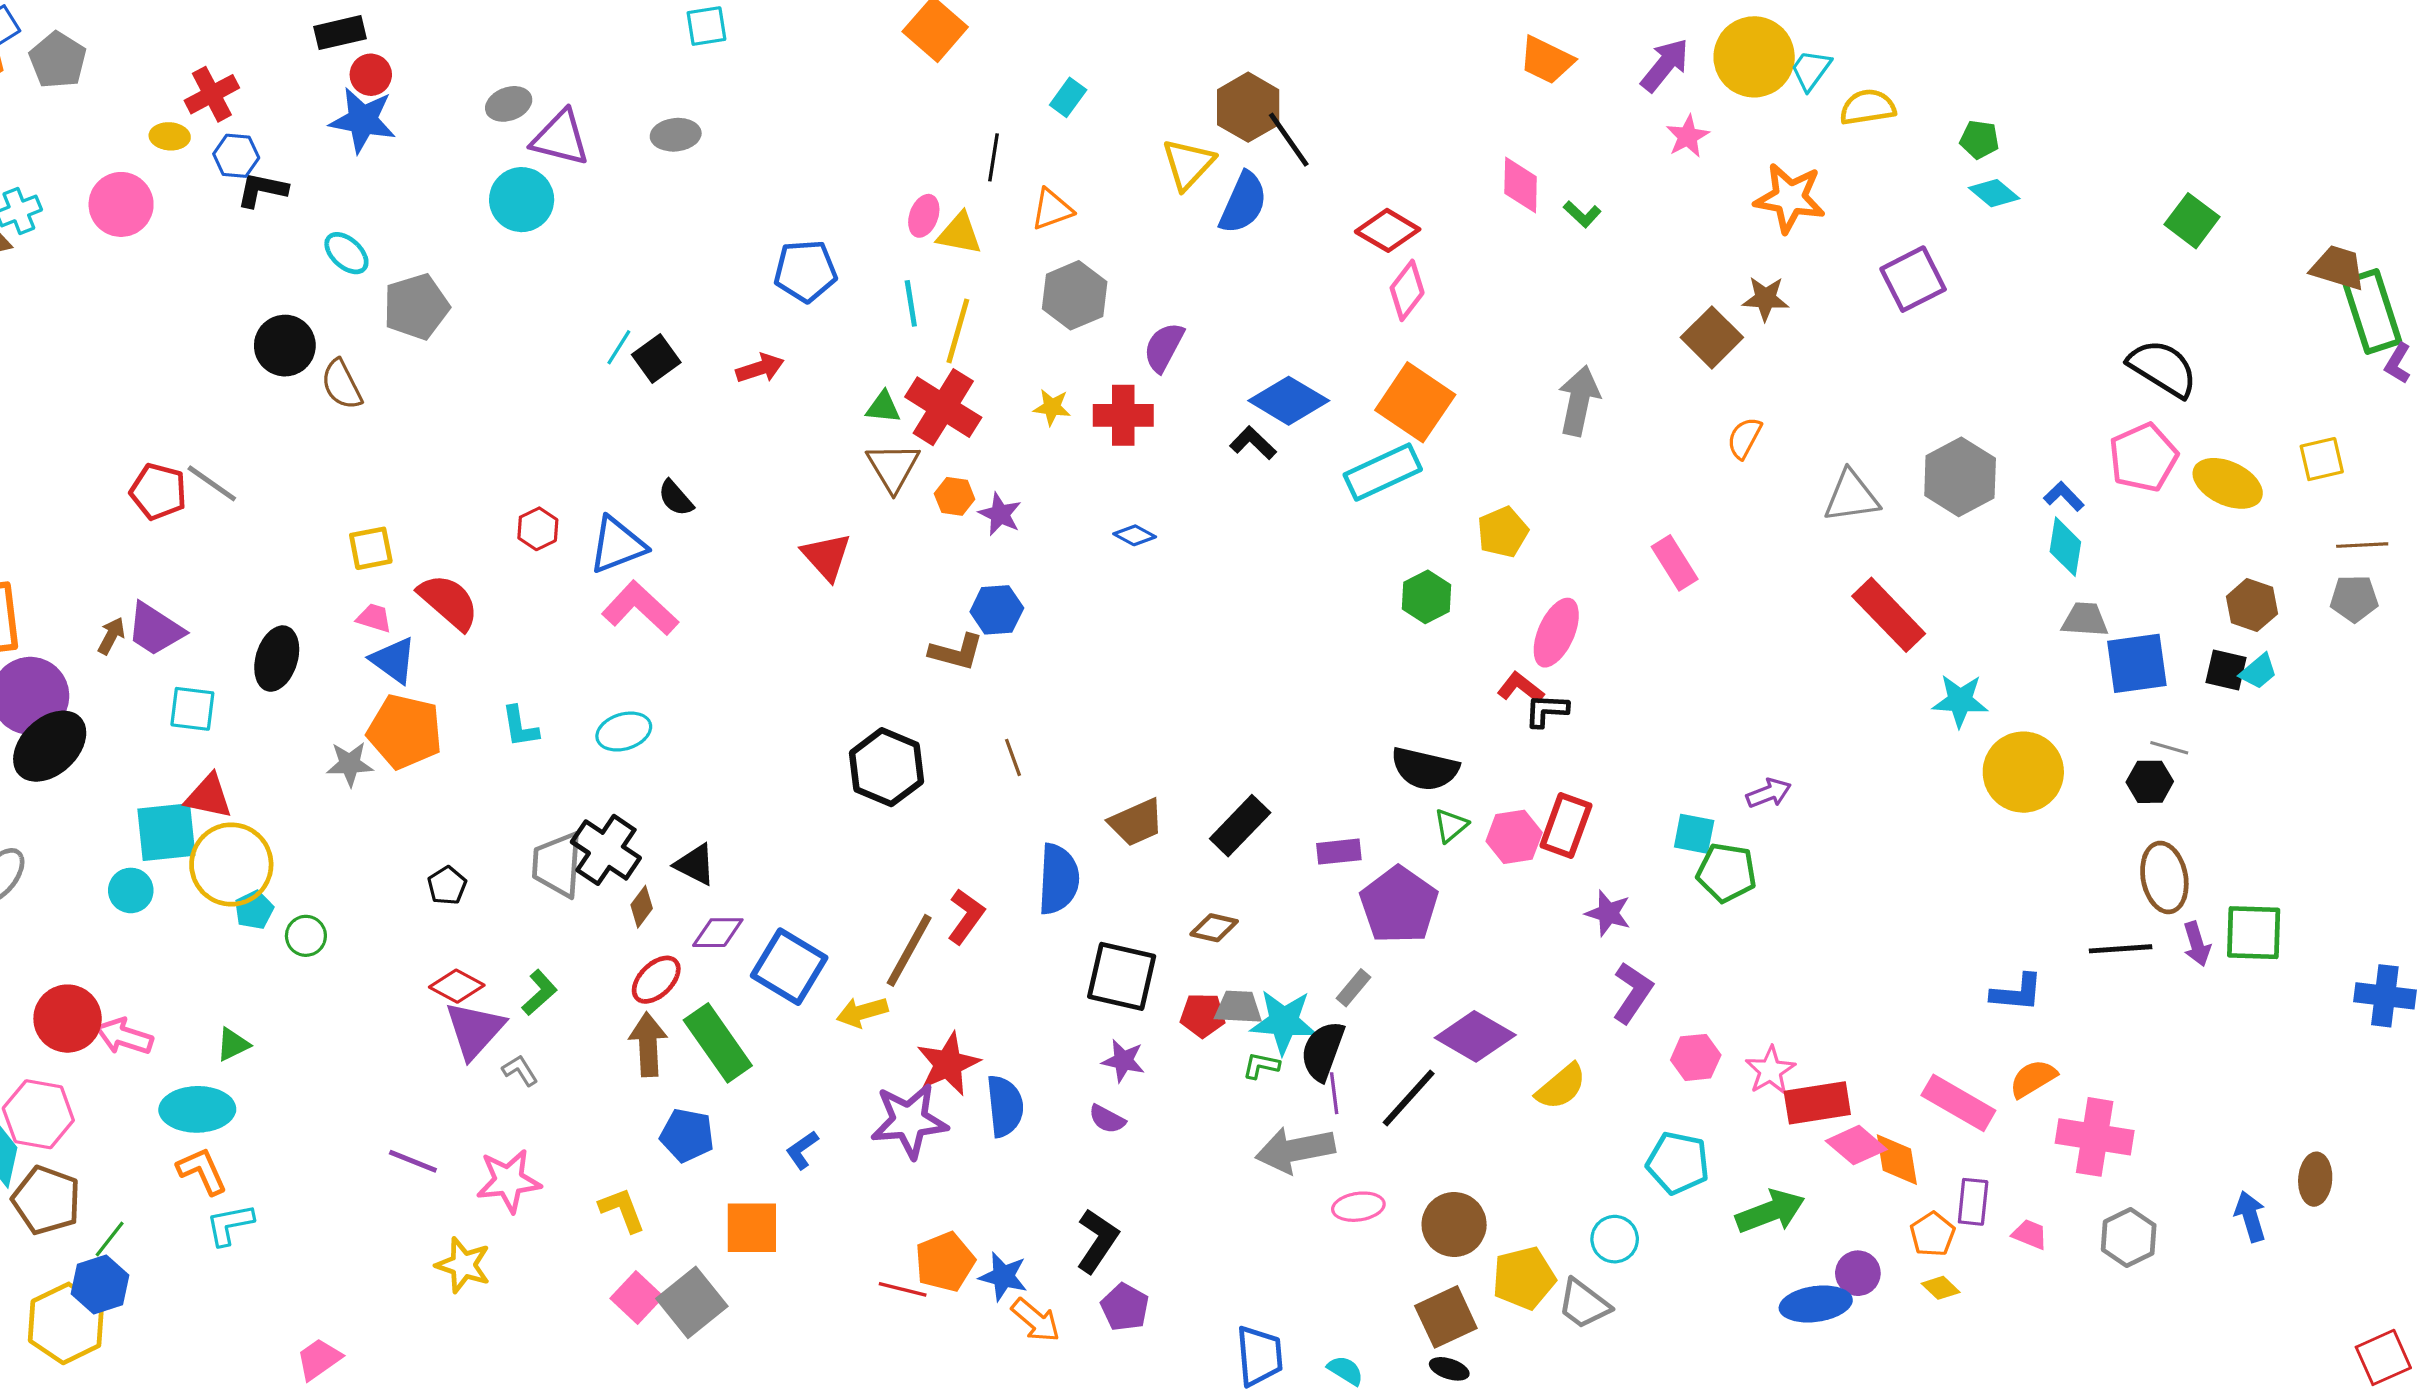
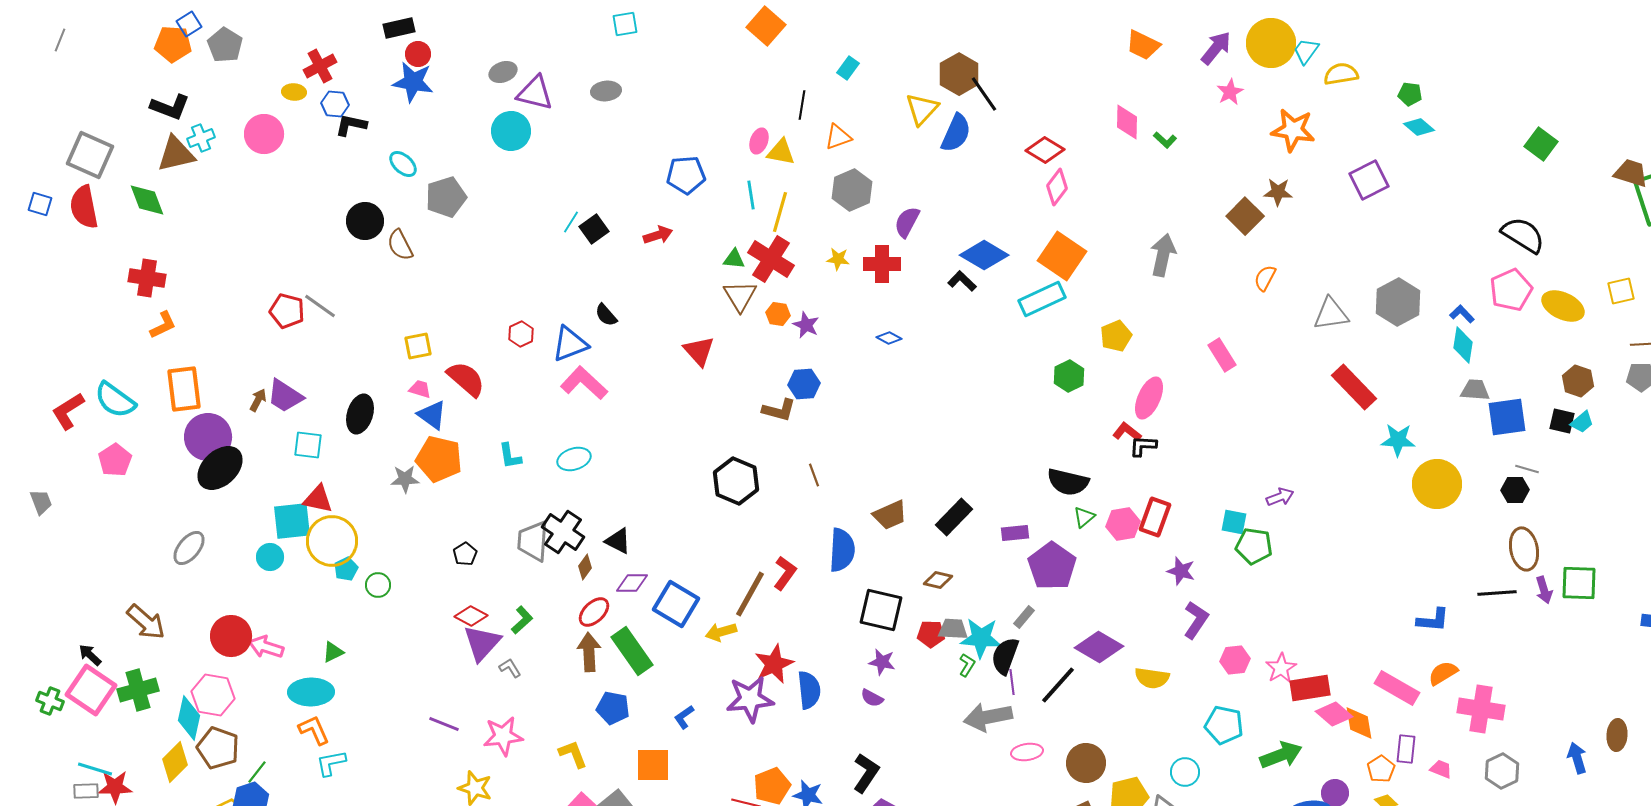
green L-shape: (1261, 1066) -> (967, 665), turned 110
yellow semicircle: (1561, 1087) -> (1152, 678), turned 48

